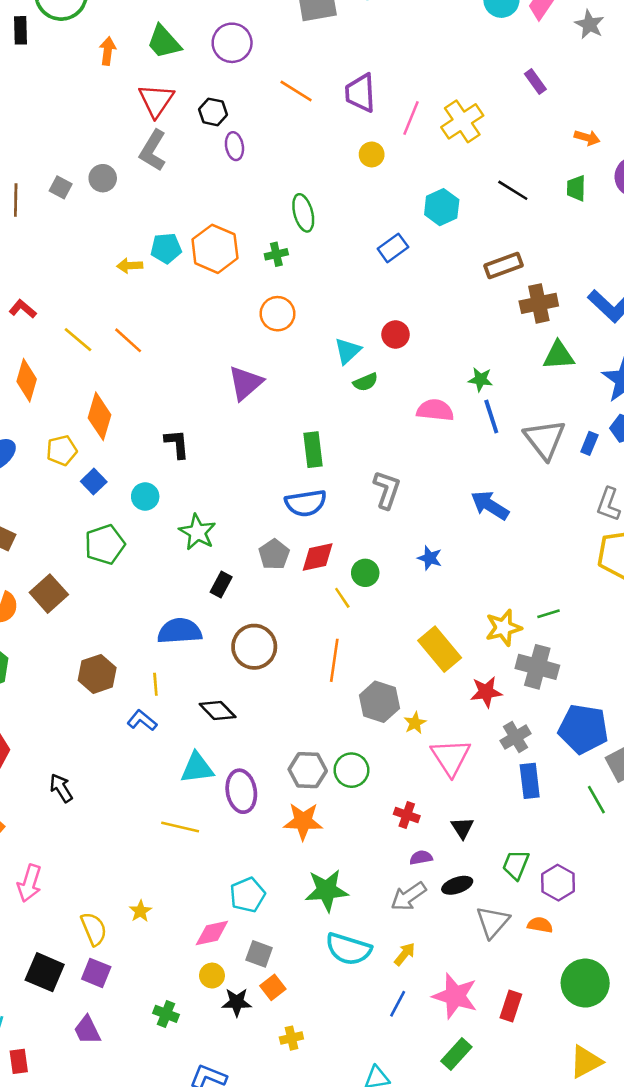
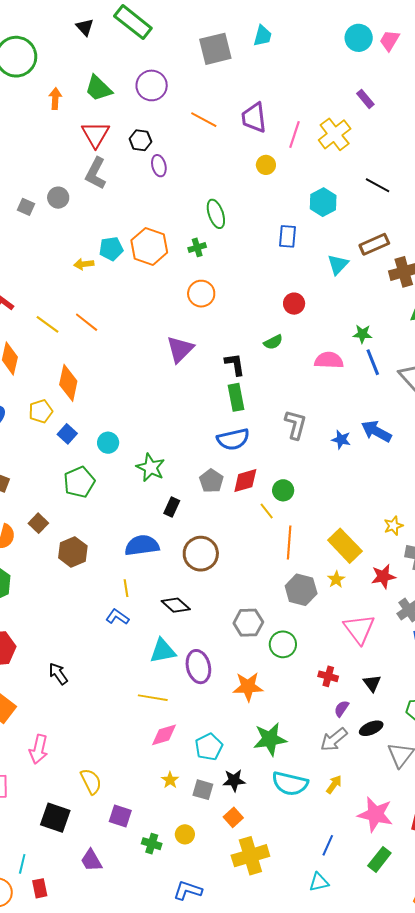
purple rectangle: (535, 81) -> (365, 99), moved
blue rectangle: (393, 248) -> (287, 236), turned -45
cyan triangle: (348, 351) -> (338, 264), moved
black L-shape: (177, 444) -> (235, 364), moved
blue star: (430, 558) -> (341, 440), moved
brown square: (49, 594) -> (38, 523), size x0.7
yellow star: (503, 628) -> (393, 526), size x0.7
orange line: (334, 660) -> (289, 542), moved
brown hexagon: (97, 674) -> (73, 552), moved
yellow star: (415, 723) -> (336, 579), moved
gray hexagon: (308, 770) -> (248, 623), moved
purple semicircle: (421, 858) -> (342, 709), turned -42
yellow star: (140, 911) -> (170, 780), moved
pink diamond: (212, 933) -> (164, 735), moved
gray square: (259, 954) -> (203, 790), moved
purple square: (96, 973) -> (120, 816), moved
yellow circle: (212, 976) -> (185, 834), moved
black star: (237, 1002) -> (234, 780), moved
blue line: (398, 1004) -> (328, 845), moved
yellow cross: (291, 1038) -> (250, 856), size x2.0

